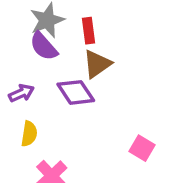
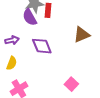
red rectangle: (89, 31) -> (48, 10), moved
brown triangle: (97, 64) -> (82, 35), moved

